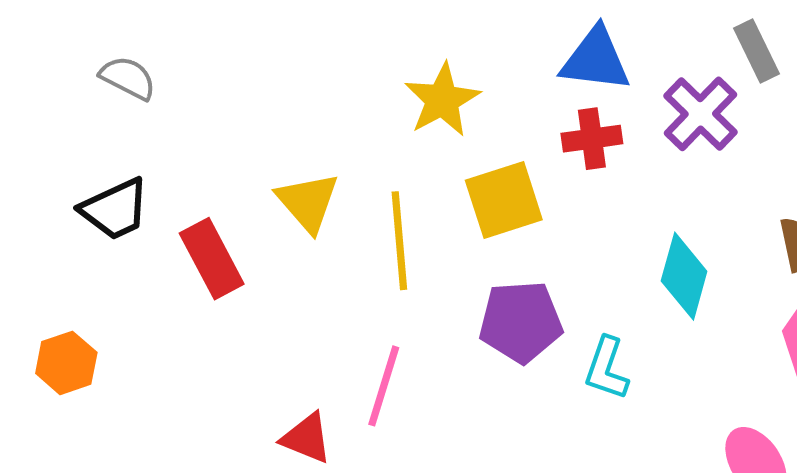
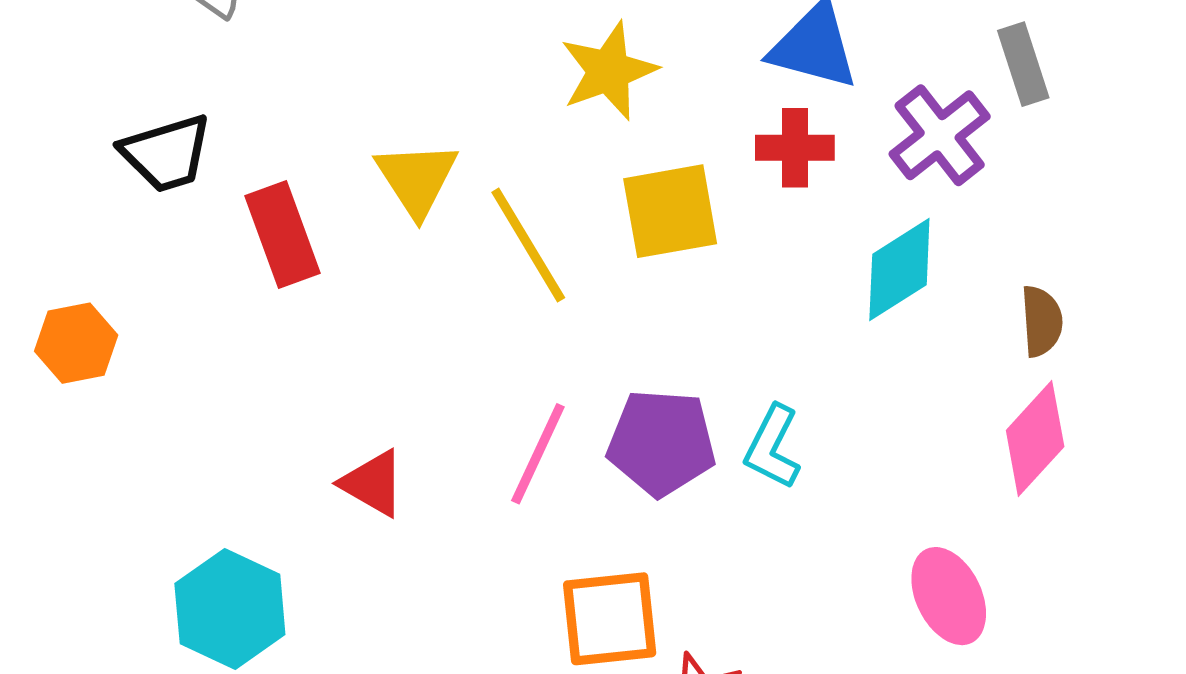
yellow line: (399, 241) -> (528, 245), turned -34
cyan diamond: (684, 276) -> (899, 270), moved, turned 34
purple pentagon: (521, 322) -> (662, 443), moved
pink line: (384, 386) -> (538, 454), moved

